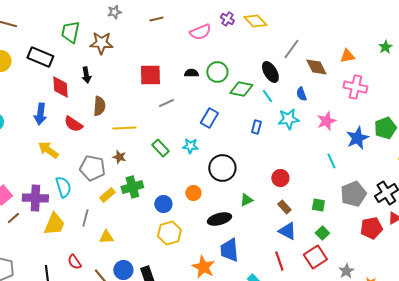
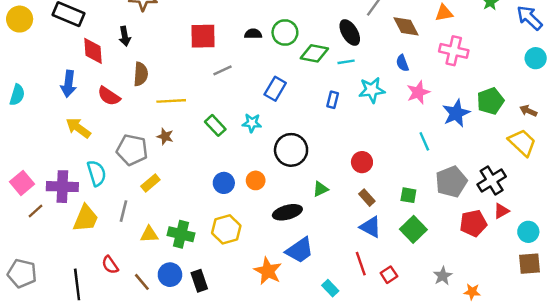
blue semicircle: (301, 94) -> (402, 63), moved
cyan line: (267, 96) -> (346, 62), turned -64
green cross: (132, 187) -> (181, 234), moved, turned 30
blue circle: (163, 204) -> (224, 183), moved
green square: (322, 233) -> (413, 229), size x1.5
blue trapezoid: (229, 250) -> (300, 250), turned -120
red square: (315, 257) -> (389, 275), moved, size x0.6

